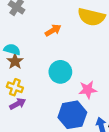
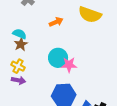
pink star: (88, 90) -> (69, 65), moved
purple arrow: (18, 104) -> (19, 80), turned 32

